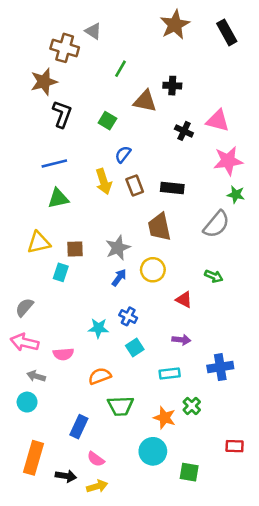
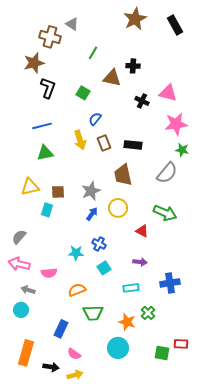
green arrow: (214, 276) -> (165, 213), size x1.6
green square: (189, 472) -> (162, 353), moved

